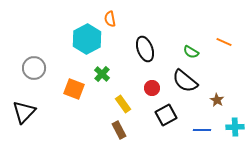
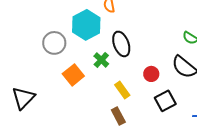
black ellipse: (145, 49) -> (121, 44), moved
gray circle: (34, 68) -> (54, 43), moved
orange square: (74, 89) -> (73, 75), turned 30

